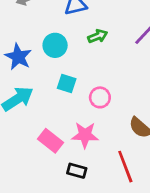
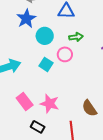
blue star: (18, 57) -> (26, 19), moved
pink circle: (100, 97) -> (65, 54), moved

